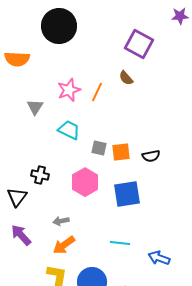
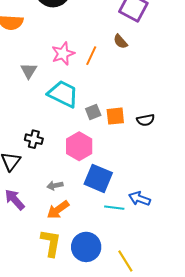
cyan trapezoid: (69, 130) -> (63, 94), size x1.4
gray square: (99, 148) -> (93, 112), turned -35
blue square: (127, 194) -> (98, 178), moved, turned 32
blue arrow: (159, 258) -> (140, 199), moved

